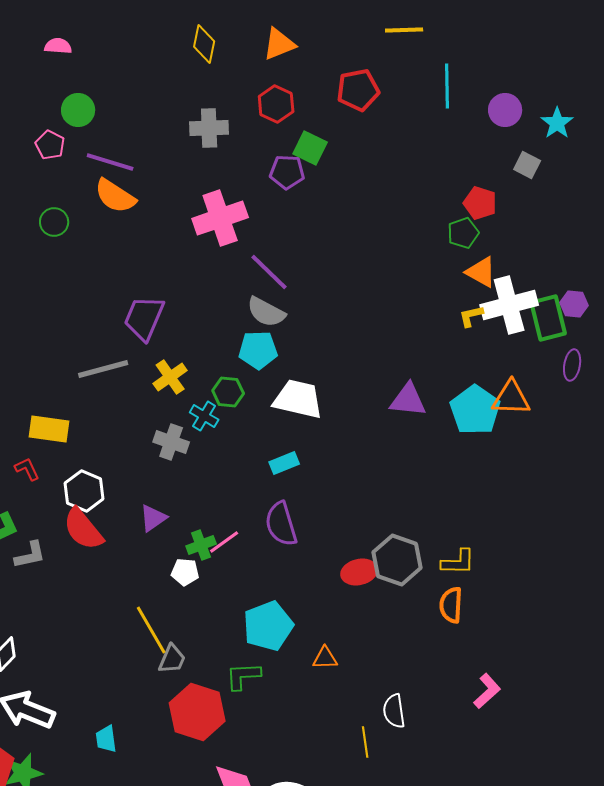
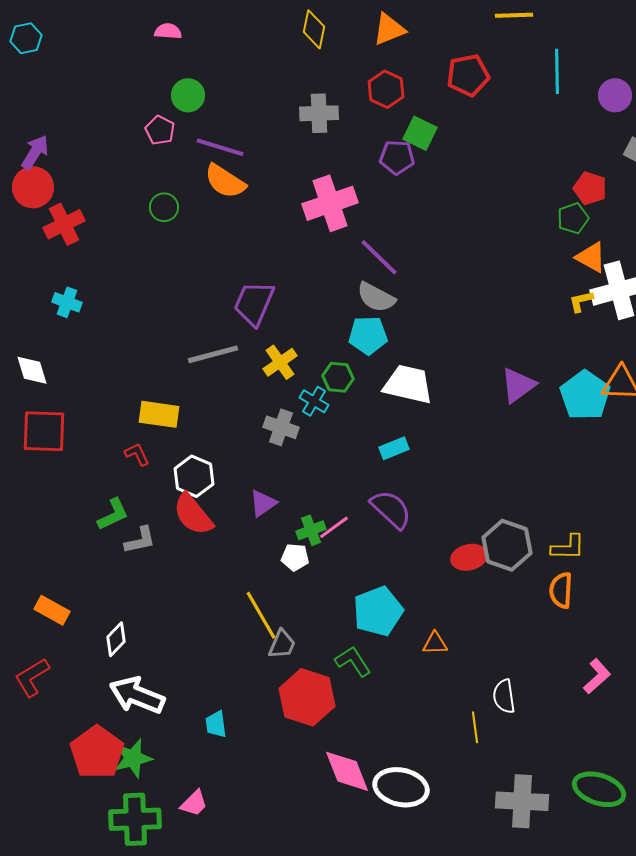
purple triangle: (408, 400) -> (518, 385), turned -42
purple semicircle: (281, 524) -> (391, 509), turned 150
green L-shape: (243, 676) -> (353, 661), turned 60

